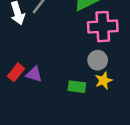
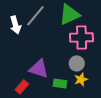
red rectangle: (16, 72) -> (22, 87), moved
purple triangle: (34, 74) -> (39, 69), moved, size x1.5

